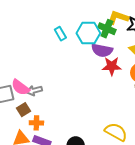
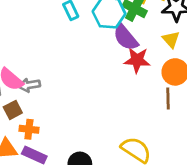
purple semicircle: (102, 50) -> (126, 37), turned 35

